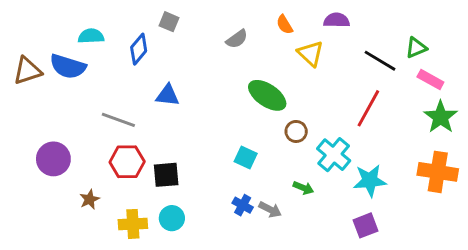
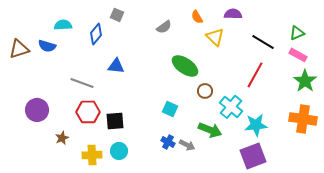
green triangle: (416, 48) -> (297, 33), moved
blue semicircle: (68, 66) -> (47, 46), size x0.7
green arrow: (303, 188) -> (210, 130), size x1.6
purple square: (365, 225) -> (253, 156), size x1.5

